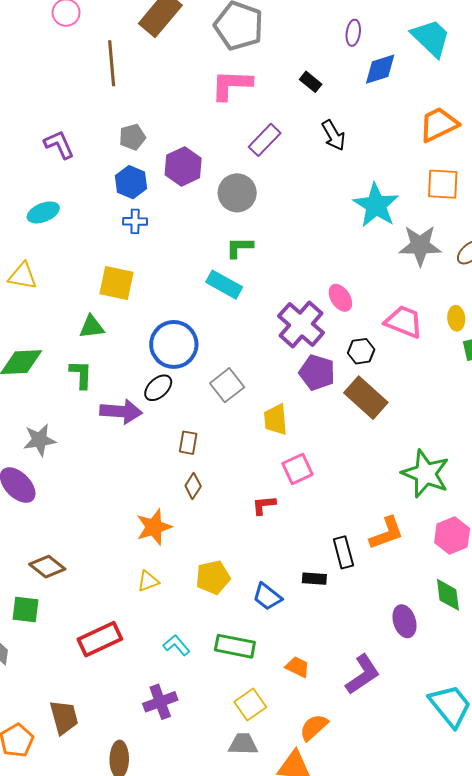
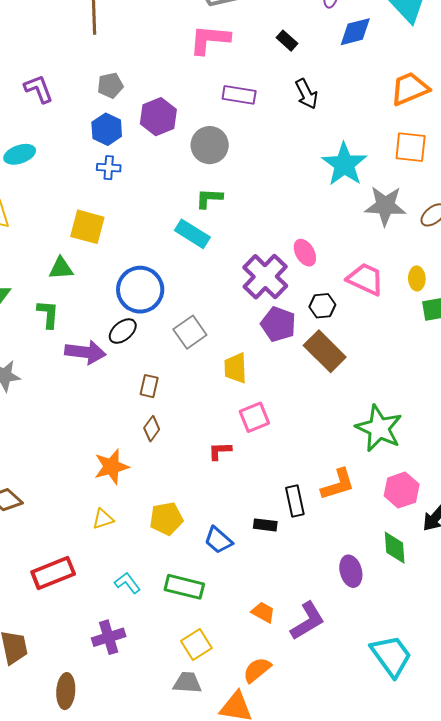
purple rectangle: (265, 140) -> (239, 95), turned 52
orange trapezoid: (297, 667) -> (263, 612), moved

